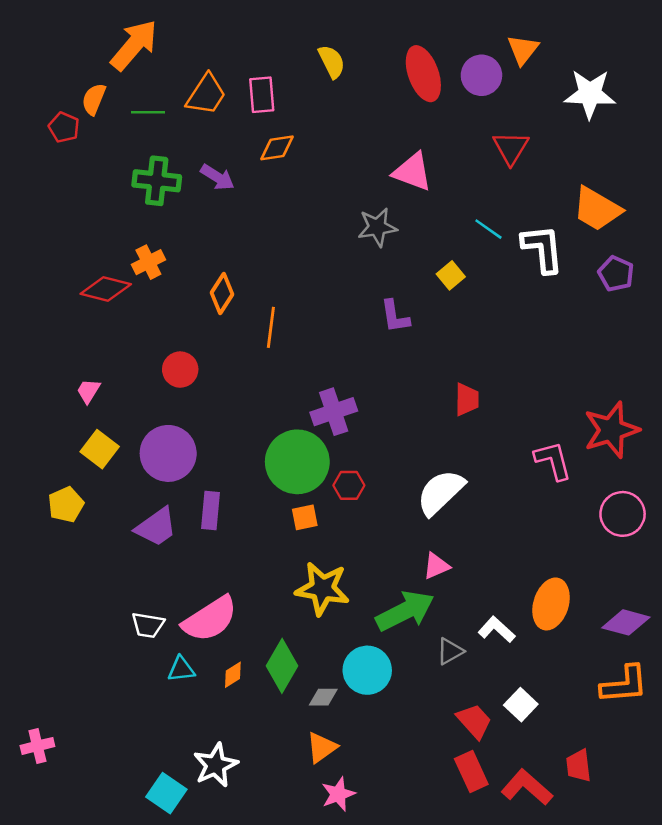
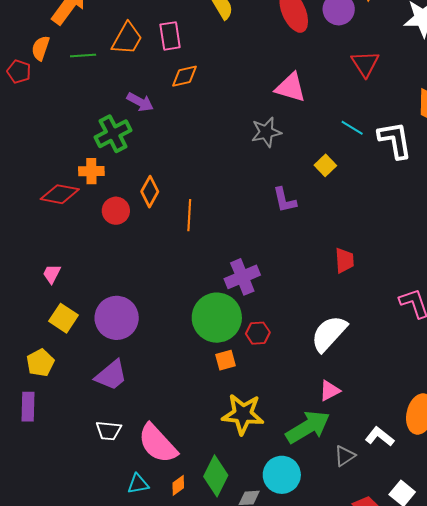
green cross: (157, 181) -> (113, 134), moved, turned -30
orange cross: (148, 262) -> (91, 171), turned 30
red circle: (180, 370) -> (116, 211), moved
purple rectangle: (210, 510) -> (28, 407), moved
pink semicircle: (210, 619) -> (158, 444), turned 84
white trapezoid: (148, 625) -> (109, 431), moved

